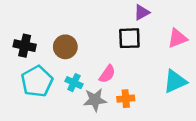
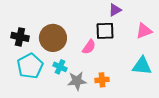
brown circle: (65, 47) -> (53, 38), size x1.4
pink semicircle: (107, 74) -> (89, 47), moved
cyan triangle: (175, 81) -> (142, 66), turned 30

